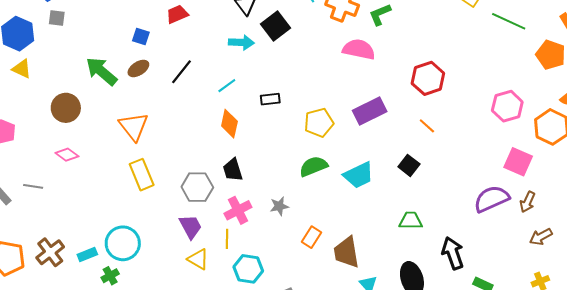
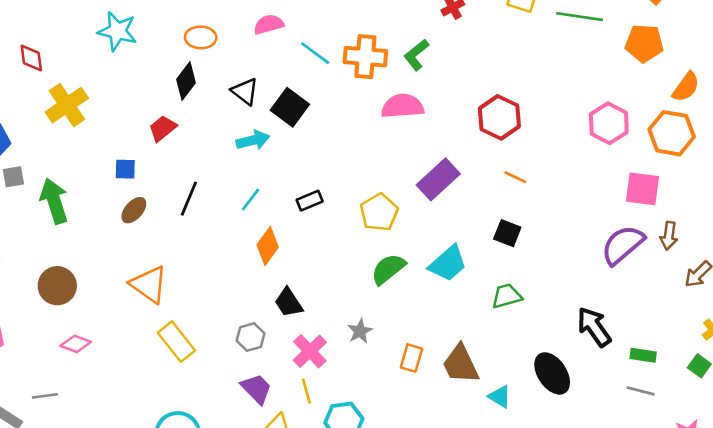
green arrow: (101, 71) -> (54, 201), moved, turned 48
orange diamond: (229, 124) -> (268, 246), turned 40
gray hexagon: (197, 187) -> (251, 337), size x0.7
green trapezoid: (411, 221) -> (507, 296), moved

